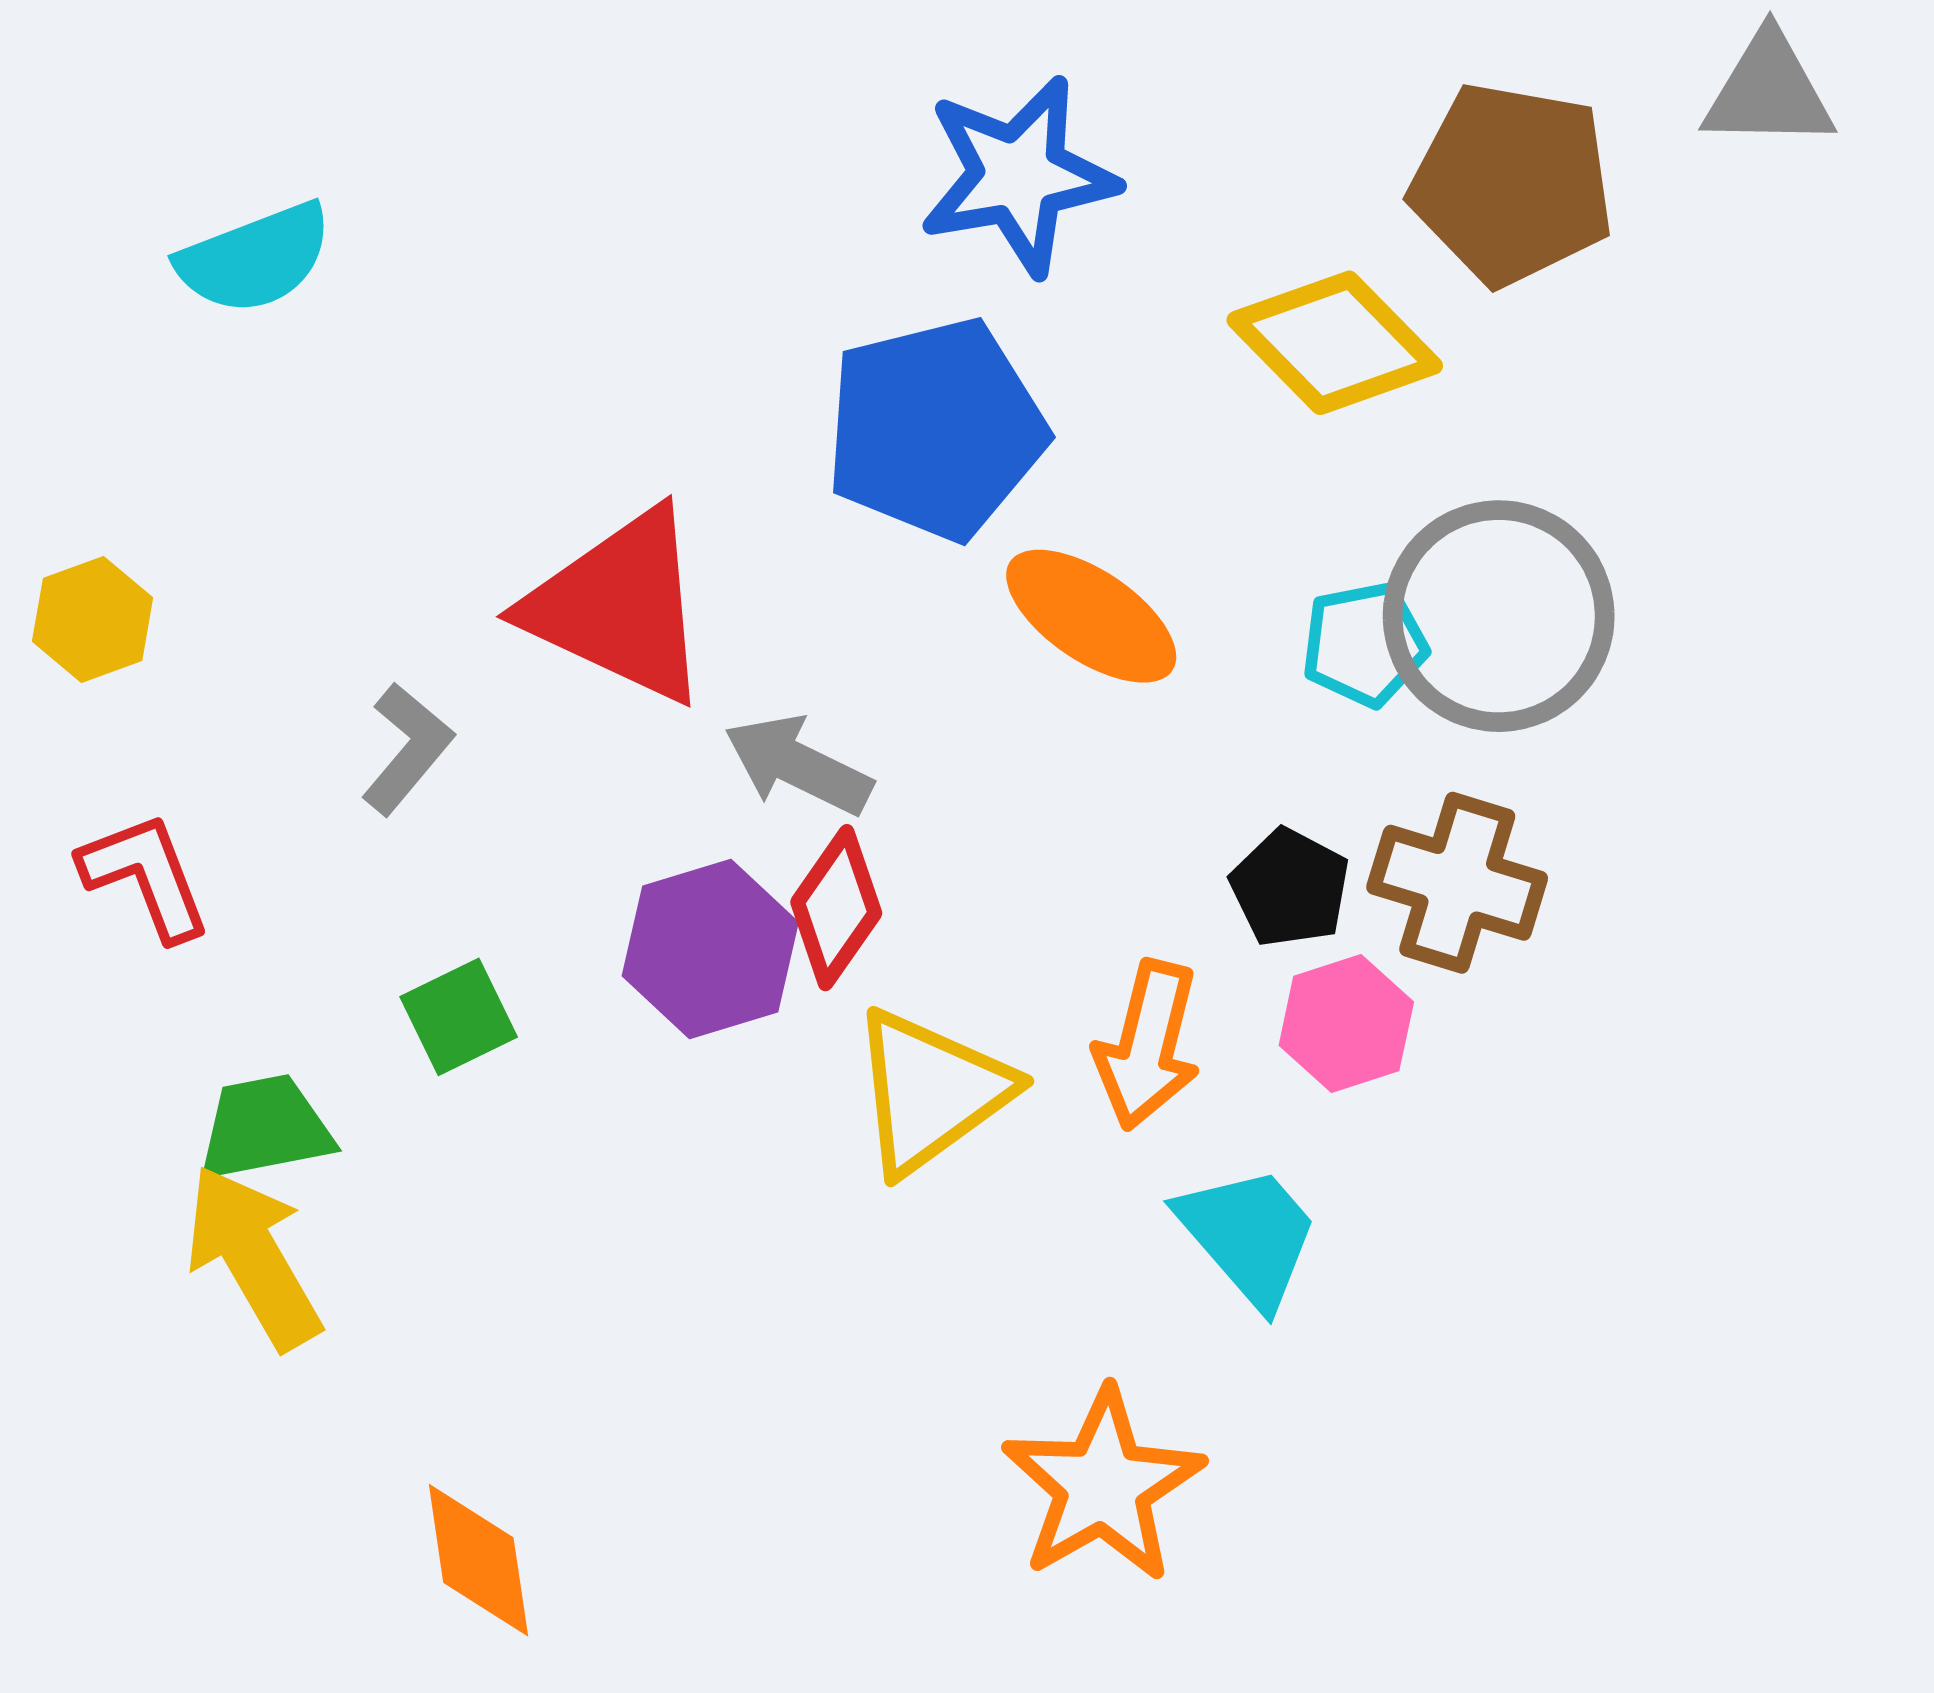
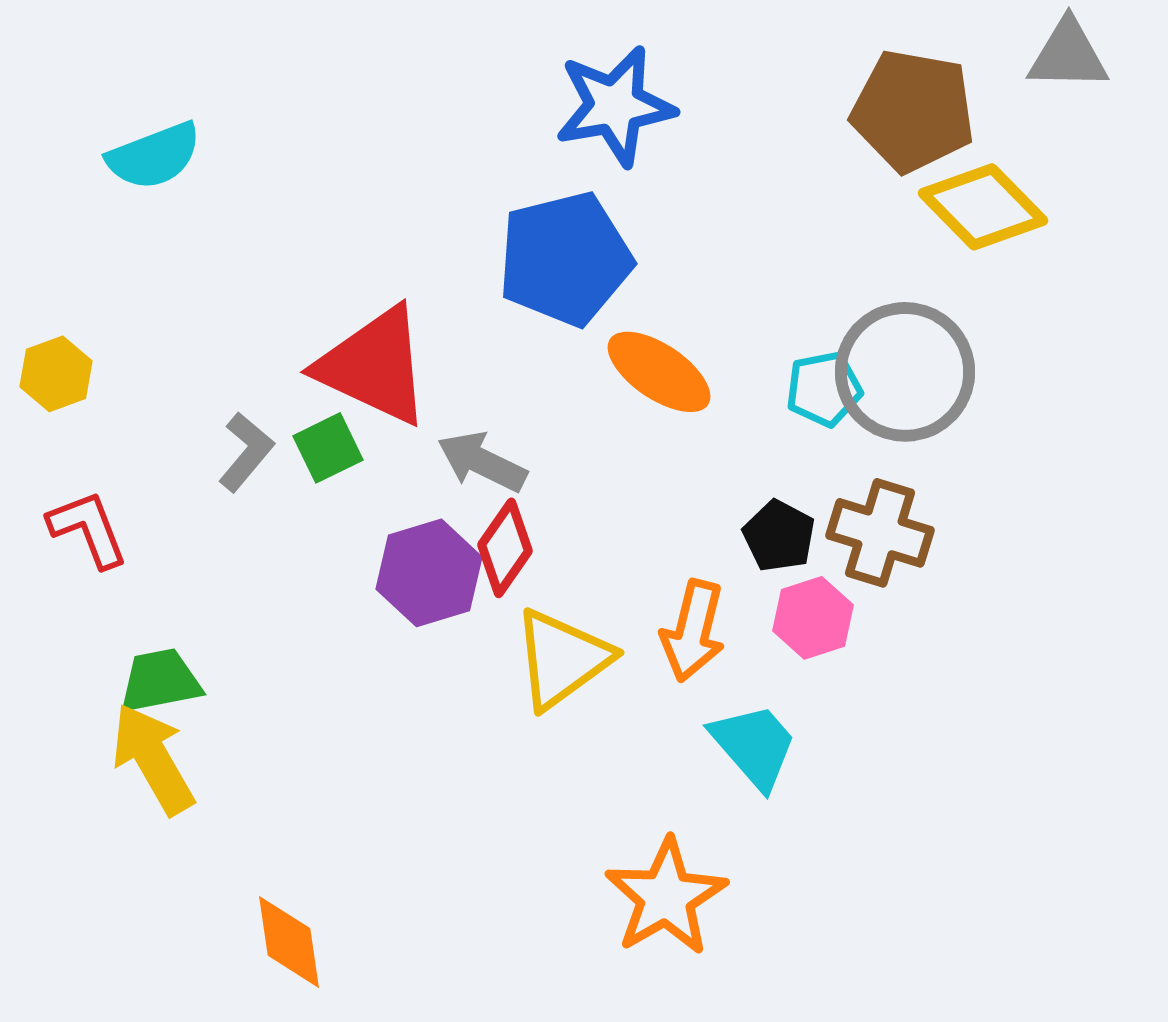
yellow diamond: (1335, 343) -> (983, 207), moved
green square: (459, 1017) -> (328, 448), moved

